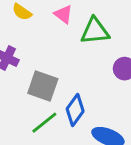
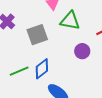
gray square: (43, 86) -> (37, 35), moved, turned 35

